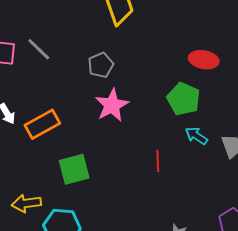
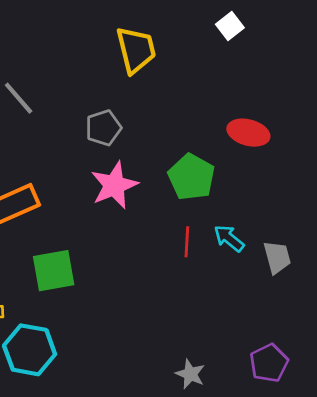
green pentagon: (184, 99) -> (191, 177), moved
red line: (158, 161) -> (187, 242), moved

